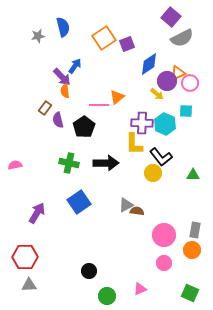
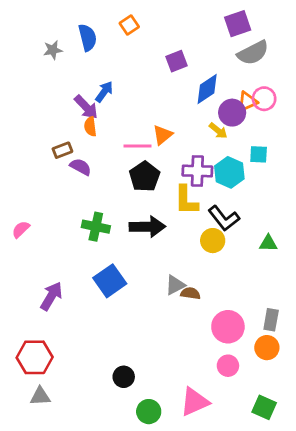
purple square: (171, 17) -> (238, 24), turned 30
orange square: (104, 38) -> (129, 25), moved, size x0.6
pink circle: (190, 83) -> (264, 99), moved
brown rectangle: (45, 108) -> (62, 150), turned 32
purple semicircle: (58, 120) -> (81, 167), turned 133
black pentagon: (84, 127) -> (145, 177), moved
pink semicircle: (15, 165) -> (21, 229), turned -32
pink triangle: (140, 289) -> (195, 402), size x1.6

